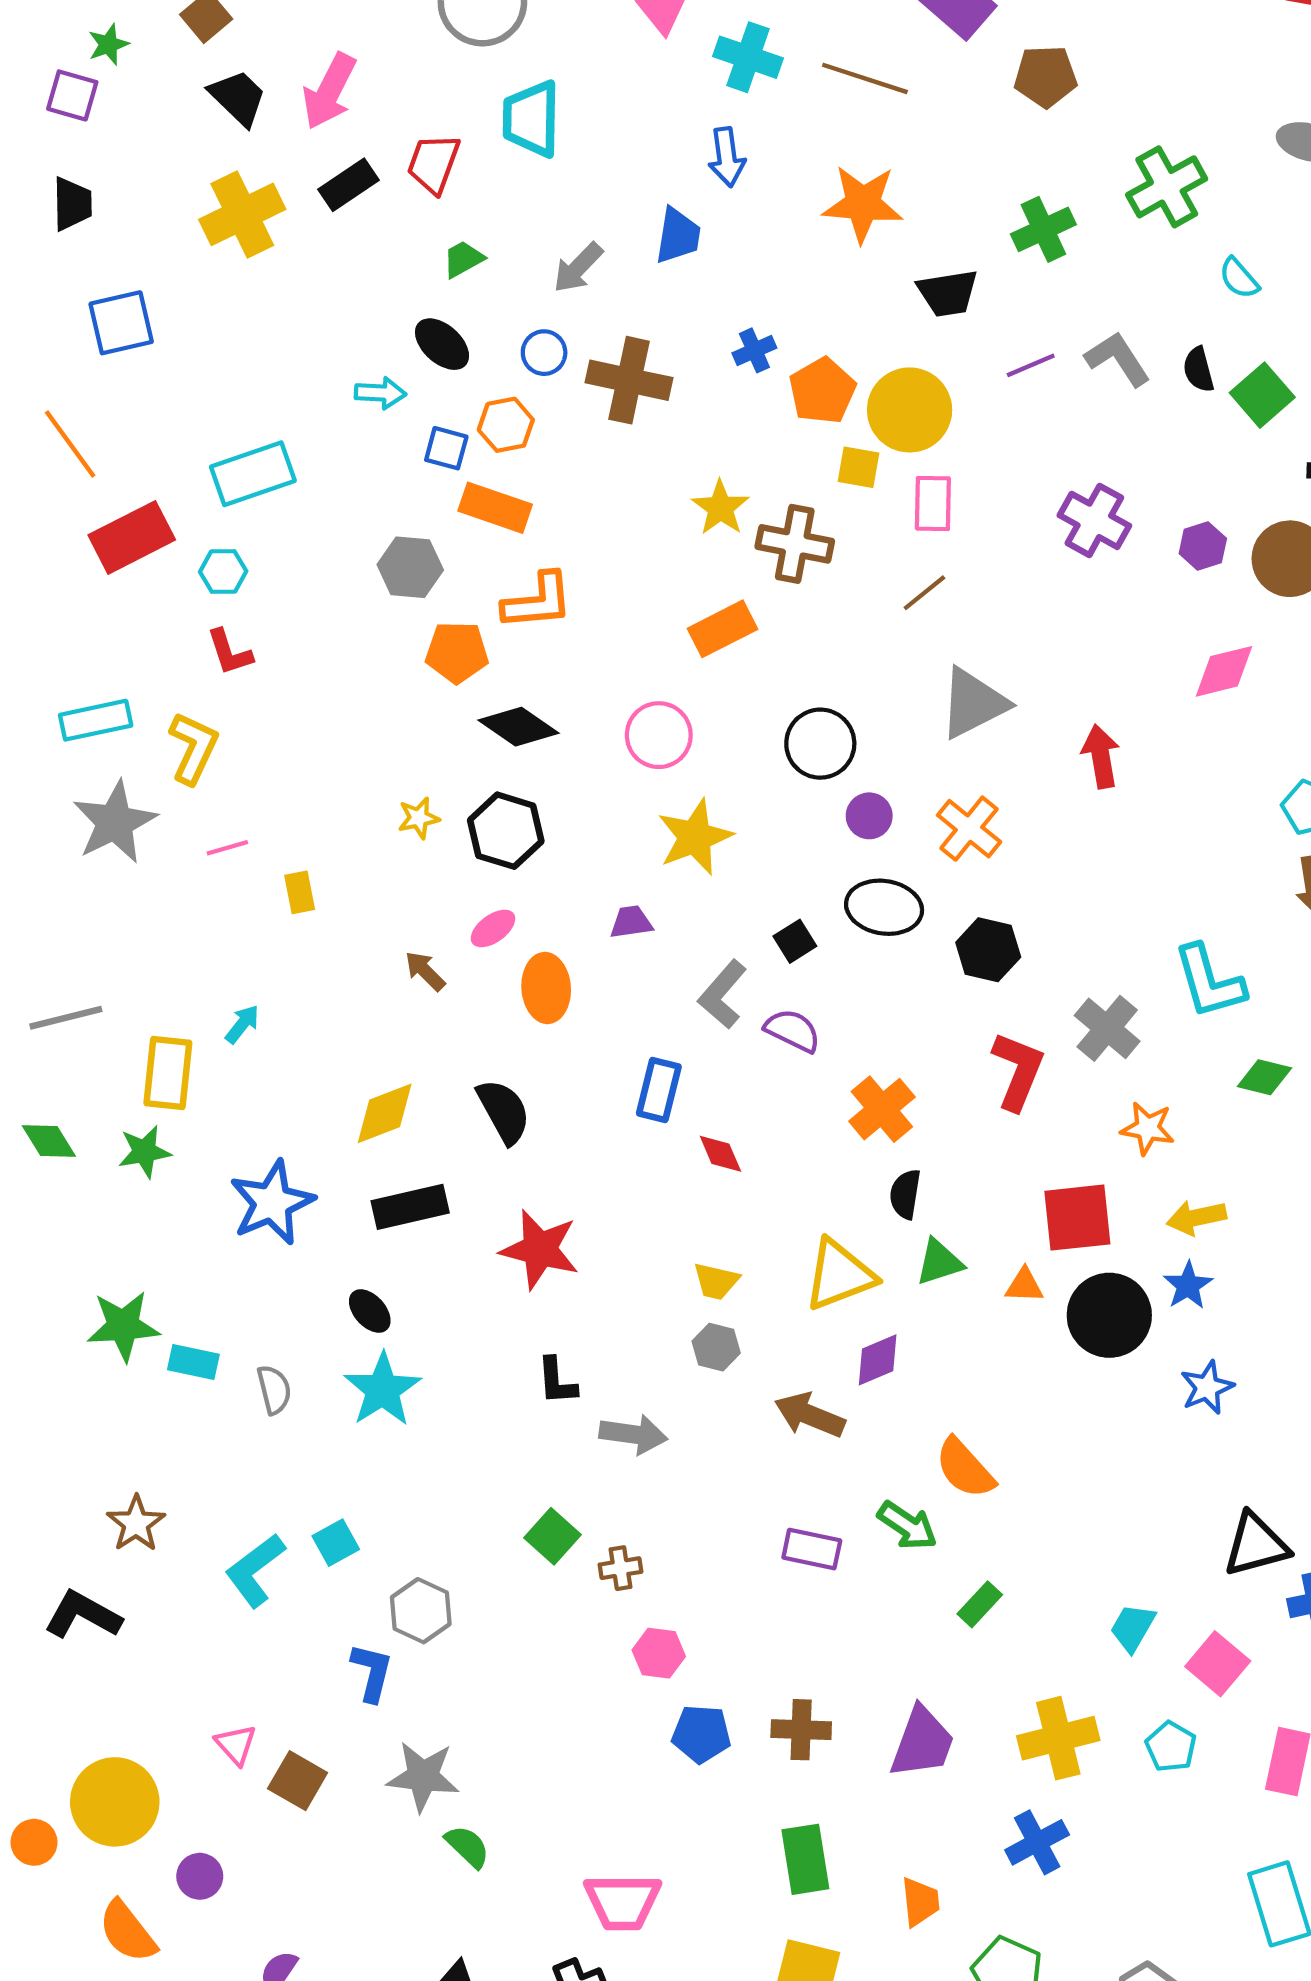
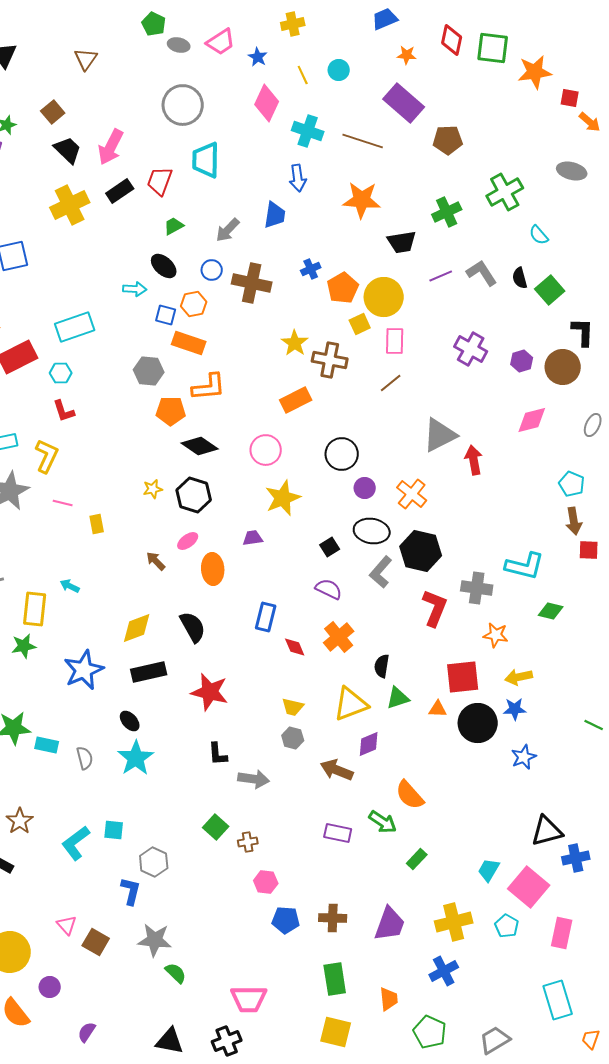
yellow square: (859, 467) -> (360, 324), turned -35
gray triangle: (973, 703) -> (440, 435), moved
pink line: (227, 848) -> (63, 503), turned 30
black hexagon: (988, 950) -> (421, 551), size x1.4
cyan L-shape: (1209, 982) -> (525, 566), turned -60
gray L-shape: (723, 994) -> (381, 572), moved
cyan arrow: (242, 1024) -> (70, 586), turned -102
gray cross: (1107, 1028) -> (477, 588), turned -32
orange cross: (882, 1109) -> (339, 637), moved
blue star: (1188, 1286) -> (515, 709), turned 30
cyan square: (336, 1543) -> (114, 830), turned 35
pink square: (1218, 1664) -> (529, 887), size x1.4

